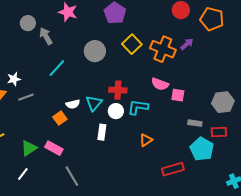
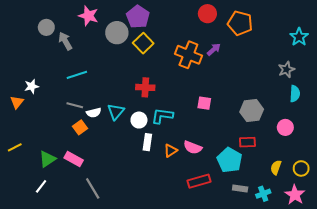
yellow square: (132, 44) -> (143, 43), moved
gray circle: (95, 51) -> (117, 33), moved
cyan line: (57, 68) -> (77, 75), turned 30
pink semicircle: (160, 84) -> (193, 147), moved
red cross: (118, 90) -> (145, 87), moved
gray line: (26, 97) -> (75, 105), moved, turned 35
gray rectangle: (195, 123) -> (240, 188), moved
white rectangle: (102, 132) -> (147, 142), moved

